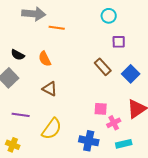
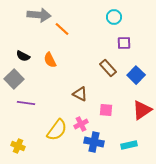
orange line: (57, 28) -> (62, 29), turned 35
brown triangle: (50, 89) -> (80, 94), moved
purple line: (21, 115) -> (26, 103), moved
pink cross: (114, 123) -> (81, 124), moved

